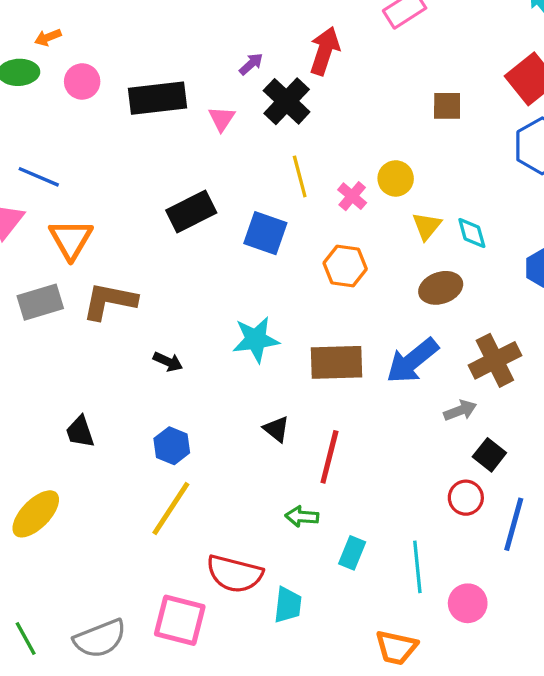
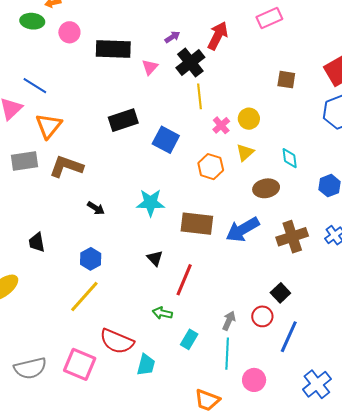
yellow line: (300, 176) -> (200, 96), moved
yellow triangle: (427, 226) -> (245, 152), moved
gray arrow: (460, 410) -> (229, 321), moved, turned -54

